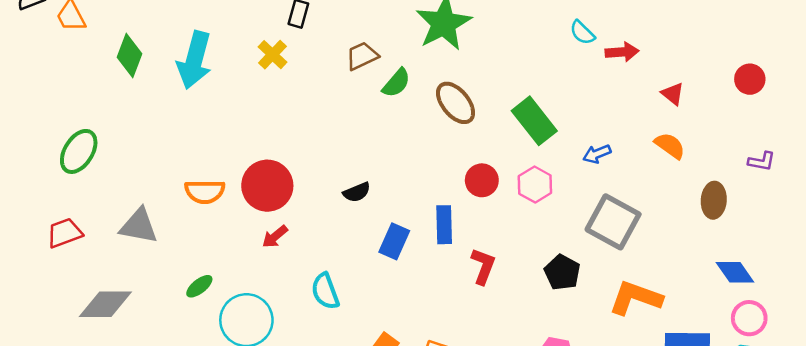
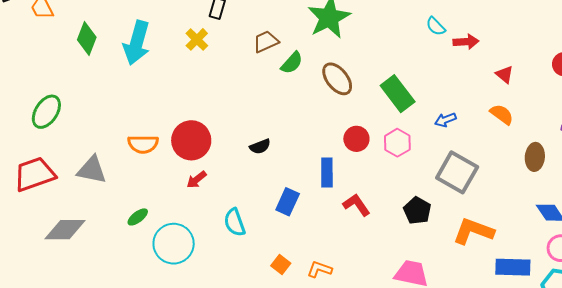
red trapezoid: (65, 233) -> (35, 174), size x1.5
blue rectangle: (394, 241) -> (288, 202), moved
red L-shape: (483, 266) -> (356, 205), turned -56

